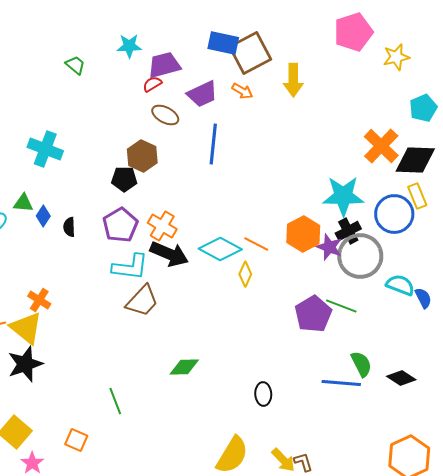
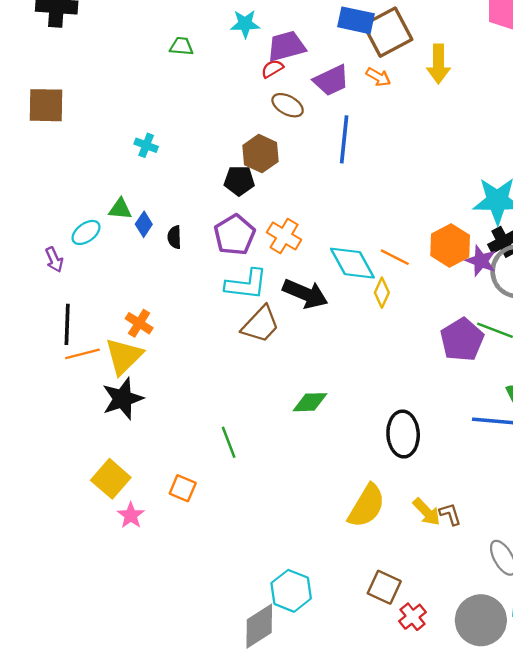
green trapezoid: (75, 65) -> (182, 46), turned -35
cyan cross: (45, 149) -> (146, 145), size x0.6
cyan diamond: (220, 249) -> (352, 263), turned 33
black arrow: (169, 254) -> (305, 294), moved
yellow triangle: (26, 328) -> (124, 356), turned 36
black ellipse: (263, 394) -> (403, 434), size x1.6

